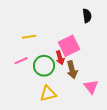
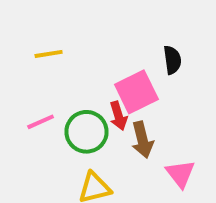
black semicircle: (87, 16) -> (172, 60), moved
yellow line: (29, 37) -> (49, 54), moved

